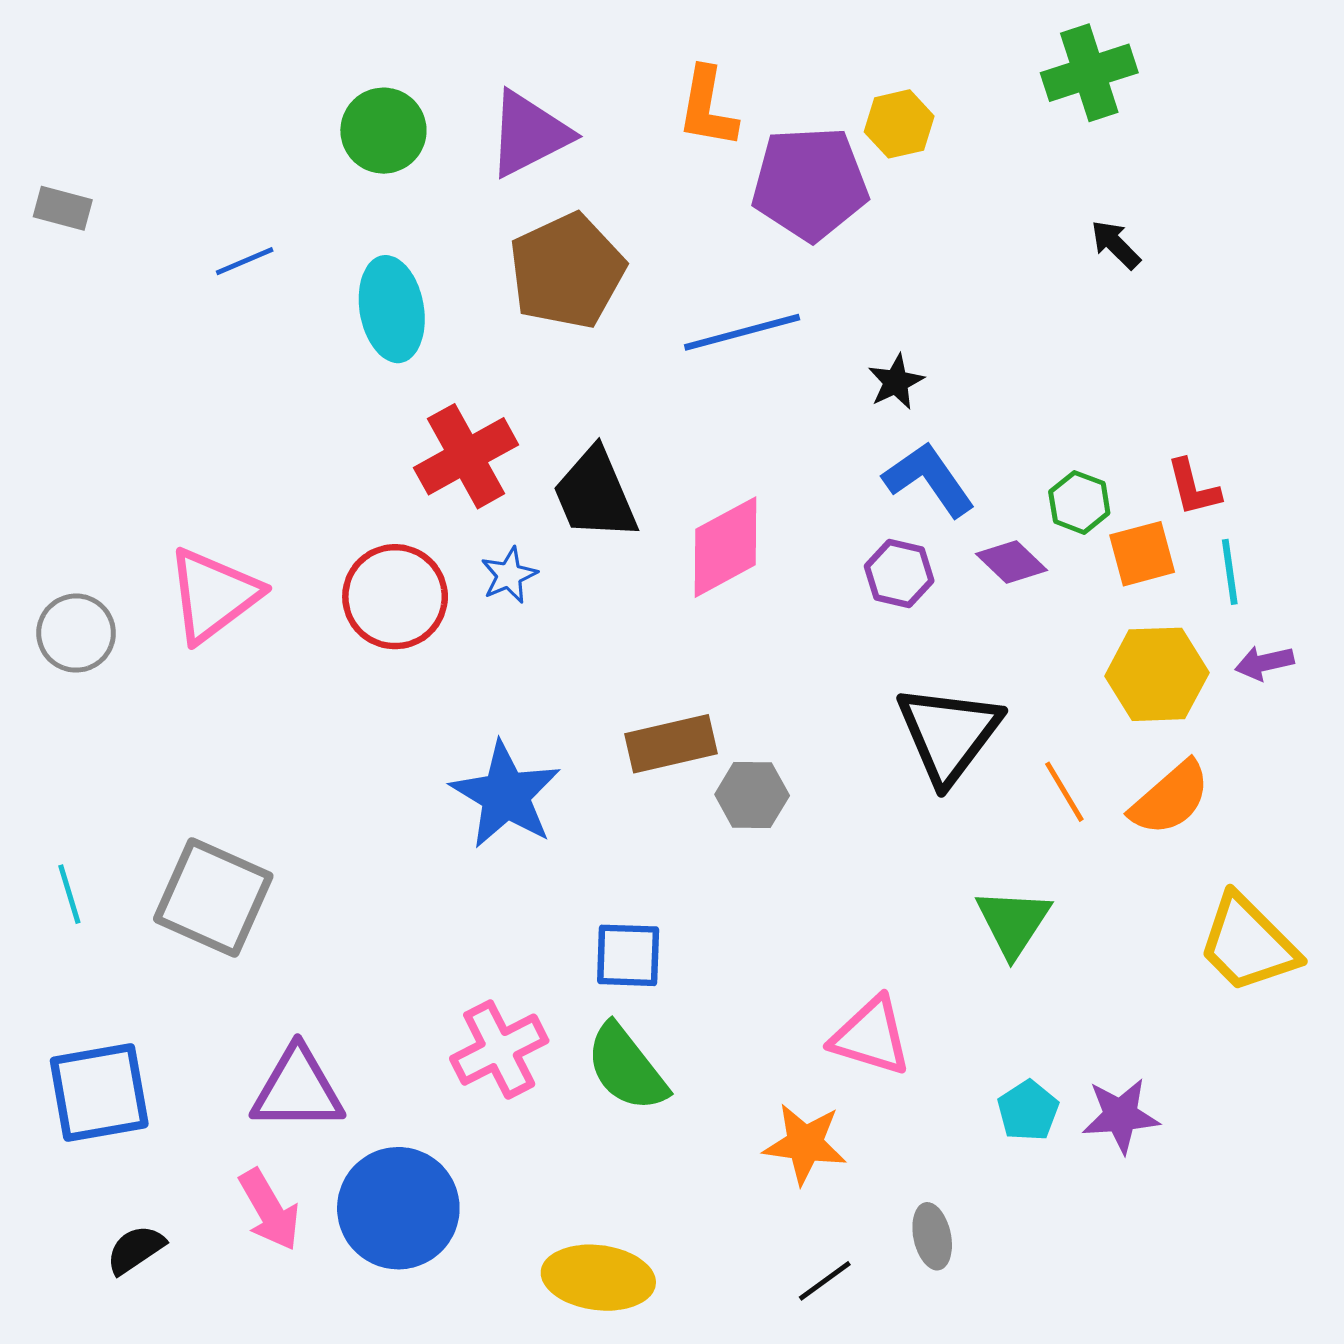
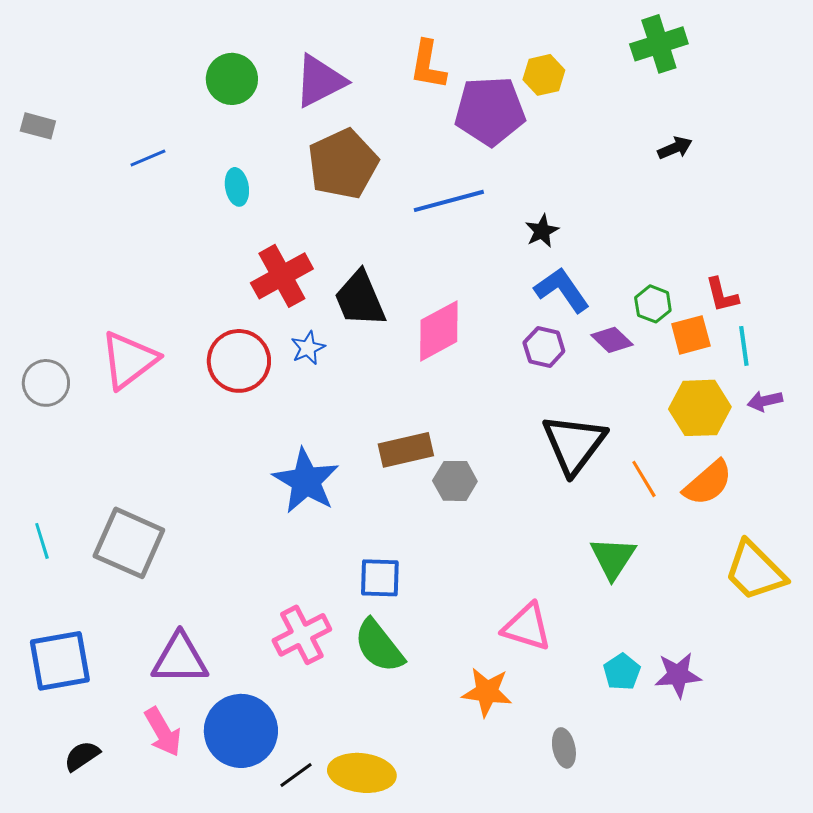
black arrow: (1116, 245) -> (675, 148), turned 112
cyan ellipse: (392, 309) -> (237, 187), size x0.6
black line: (825, 1281) -> (296, 775), moved

